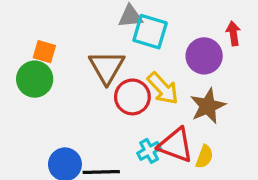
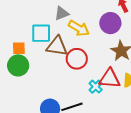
cyan square: (150, 32) -> (41, 33), moved
brown triangle: (107, 67) -> (57, 46), turned -35
yellow arrow: (163, 88) -> (79, 28), moved

